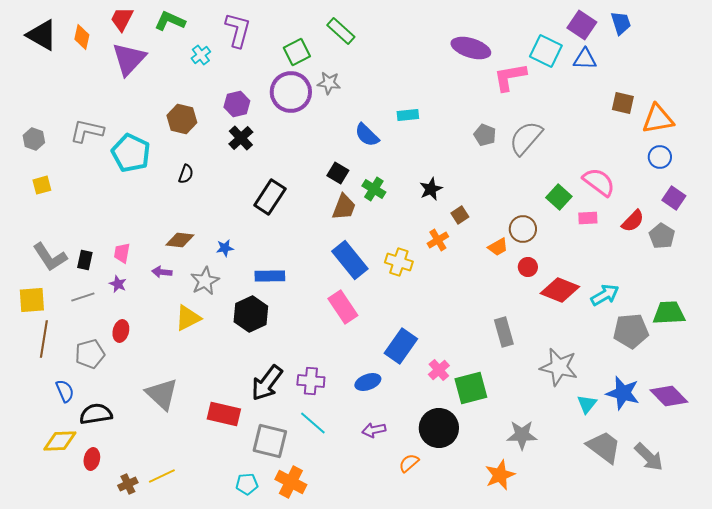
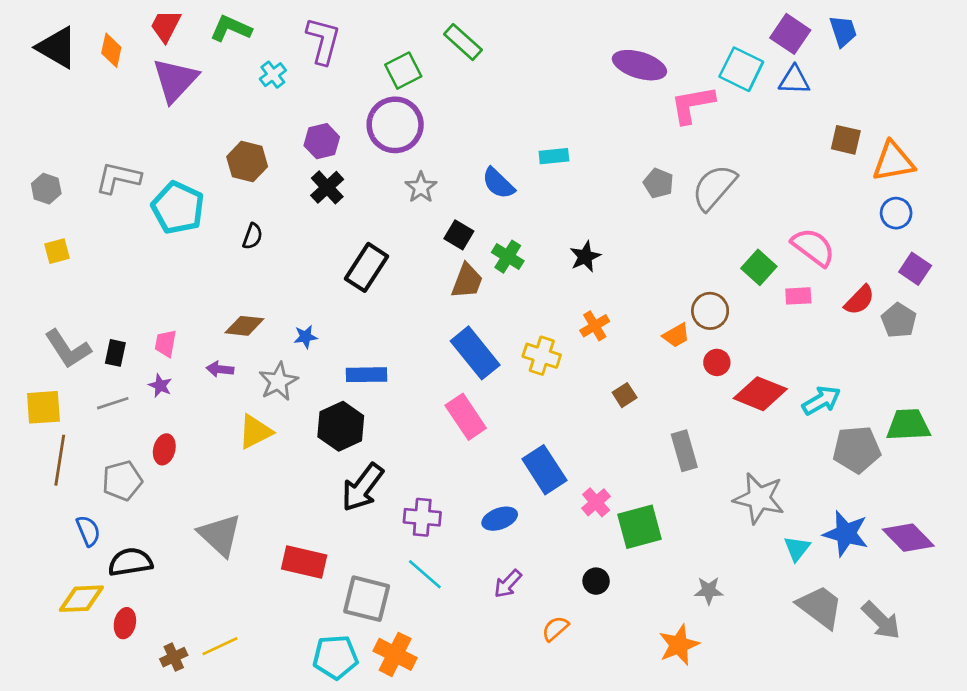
gray star: (329, 83) -> (421, 187), moved, turned 30
brown square: (460, 215) -> (625, 395), moved
blue rectangle: (401, 346) -> (544, 470), turned -68
black arrow: (267, 383) -> (363, 487), moved
black circle: (439, 428) -> (596, 581), size x0.5
purple arrow: (374, 430) -> (508, 584), turned -35
gray star: (522, 435) -> (709, 591), size x0.7
cyan pentagon: (247, 484) -> (335, 657), size x1.5

